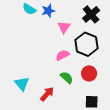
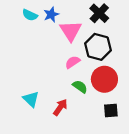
pink triangle: (64, 27) -> (71, 31), size x1.5
red circle: (89, 73) -> (104, 79), size x1.5

